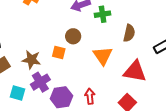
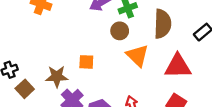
brown semicircle: (129, 33) -> (163, 24), size x1.4
brown circle: (73, 36) -> (120, 31), moved

